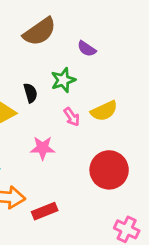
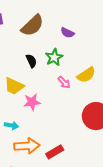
black semicircle: (30, 93) -> (31, 61), moved
pink star: (43, 148) -> (32, 102), moved

